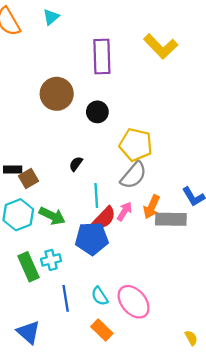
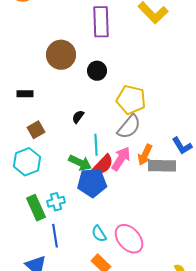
black rectangle: (13, 170) -> (25, 94), moved
pink arrow: (124, 211) -> (121, 159), size x1.4
green arrow: (52, 216) -> (80, 163), moved
blue line: (66, 298) -> (55, 236), moved

